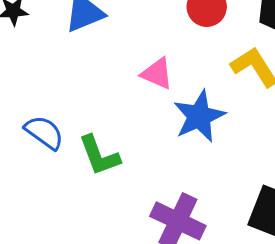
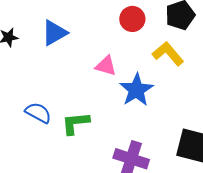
green L-shape: (99, 155) -> (75, 123), turned 112

